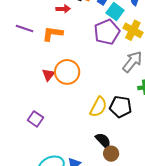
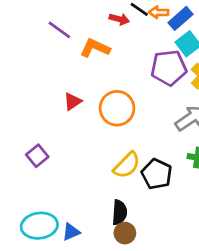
orange circle: (67, 72) -> (117, 108), moved
black semicircle: (103, 141) -> (120, 212), turned 30

